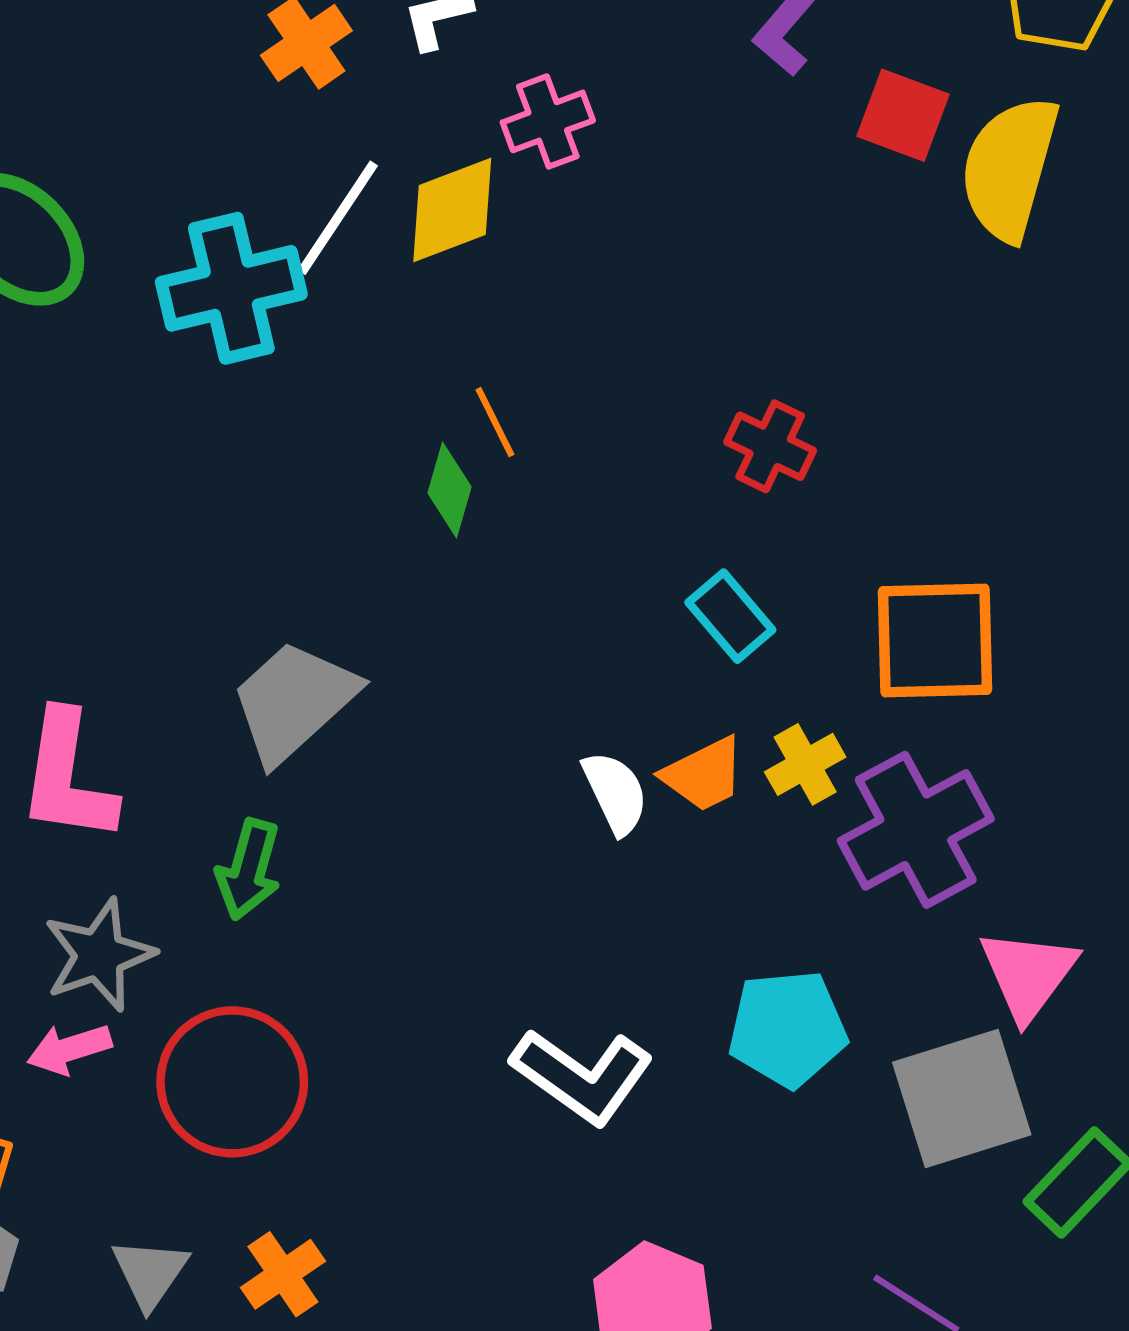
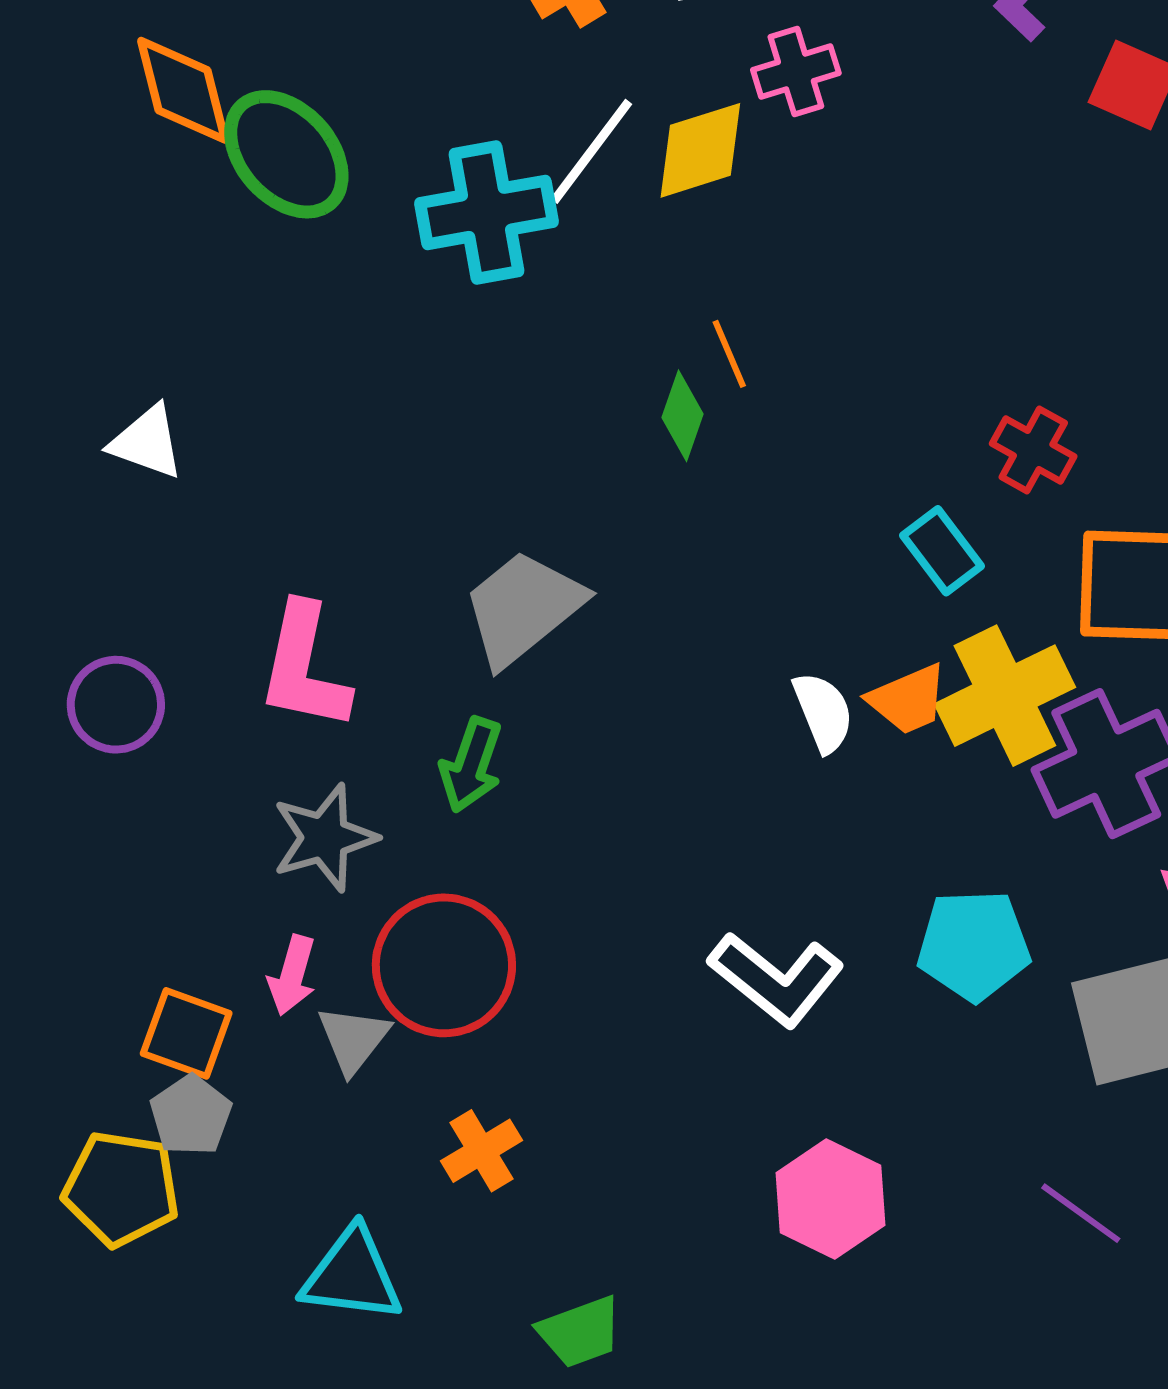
red cross: (770, 446) -> (1033, 450), moved
yellow cross: (805, 764) -> (1005, 696), size x1.8
pink arrow: (69, 1049) -> (292, 975), moved, turned -60
gray triangle: (150, 1273) -> (353, 1039), moved

